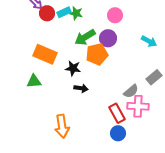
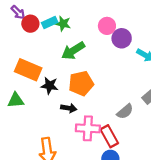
purple circle: (108, 38) -> (122, 38), moved
orange pentagon: (97, 54) -> (81, 83), moved
black star: (73, 68) -> (50, 86), moved
pink cross: (138, 106) -> (88, 128), moved

